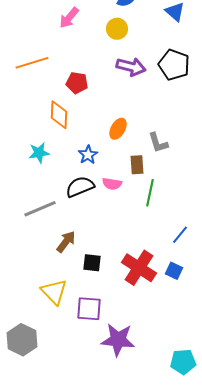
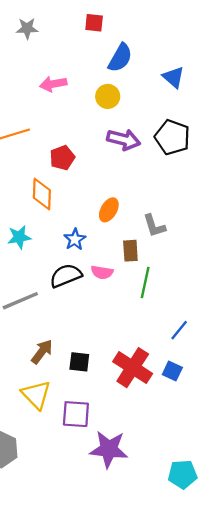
pink arrow: (69, 18) -> (53, 84), turned 40
red pentagon: (77, 83) -> (62, 158), turned -30
brown arrow: (66, 242) -> (42, 352), moved

